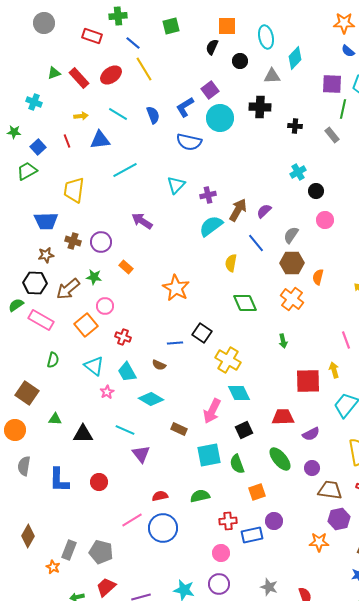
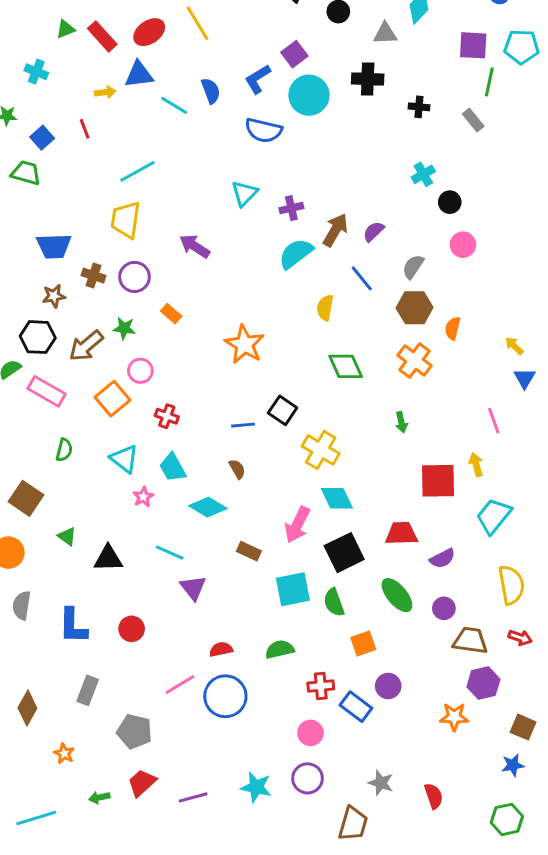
cyan line: (118, 114) -> (174, 105), moved
blue triangle: (100, 140) -> (139, 75), moved
cyan line: (125, 170) -> (137, 171), moved
green trapezoid: (27, 171) -> (26, 173), turned 45
yellow trapezoid: (74, 190) -> (126, 220), moved
brown semicircle: (159, 365) -> (237, 469), moved, turned -144
green triangle: (55, 419) -> (67, 536), turned 32
black square: (244, 430) -> (344, 553), size x1.5
blue rectangle: (252, 535) -> (356, 707), turned 50
gray rectangle: (69, 550) -> (88, 690), moved

